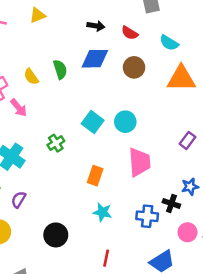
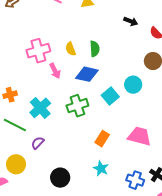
blue diamond: (95, 59) -> (87, 74), moved
cyan circle: (125, 122) -> (133, 85), moved
green cross: (56, 143) -> (77, 106), size x1.5
pink trapezoid: (139, 162) -> (139, 136), turned -85

